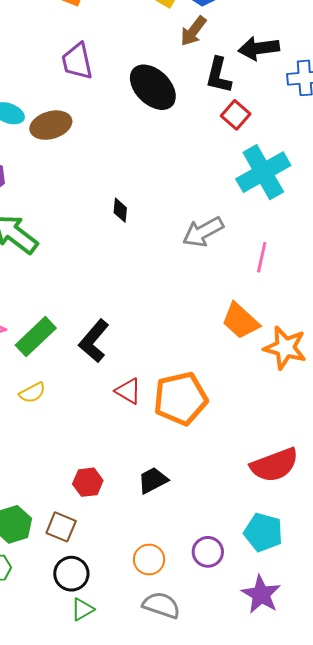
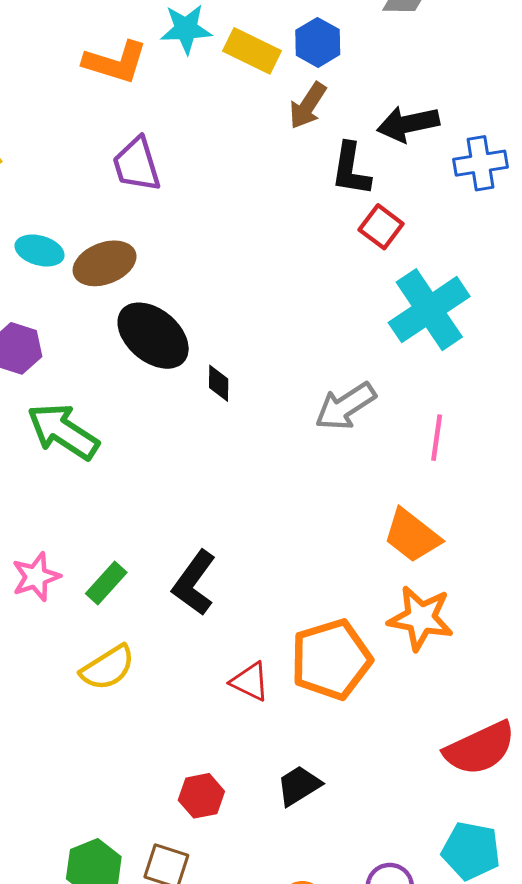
black ellipse: (153, 87) -> (153, 336), moved
green rectangle: (36, 337) -> (106, 583), size x0.7
orange star: (285, 348) -> (421, 618), moved
red triangle: (128, 391) -> (250, 682), moved
yellow semicircle: (32, 393) -> (108, 668), size x1.4

